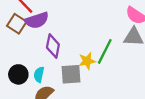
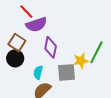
brown square: (17, 24) -> (17, 42), moved
black circle: (18, 74) -> (15, 58), moved

